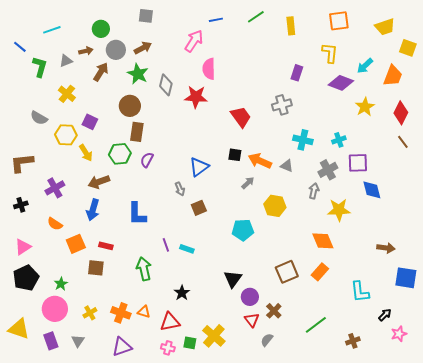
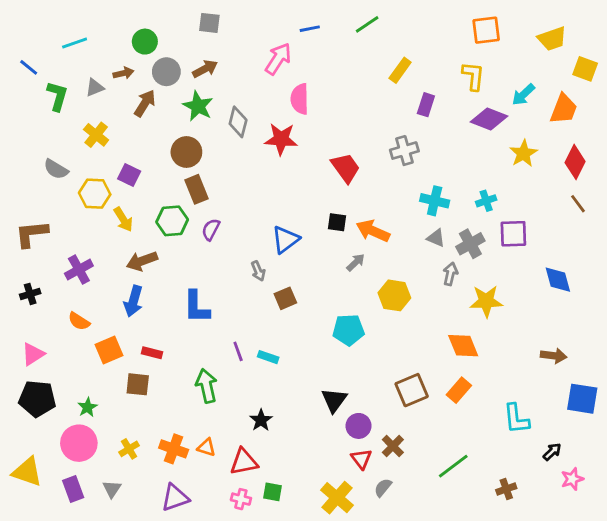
yellow rectangle: (291, 26) -> (400, 70), moved, turned 42
brown rectangle: (137, 132) -> (196, 189), turned -30
gray triangle: (287, 166) -> (436, 238), moved
blue diamond: (372, 190) -> (558, 280), moved
black pentagon: (26, 278) -> (37, 399), turned 30
yellow cross: (214, 336) -> (337, 498), moved

